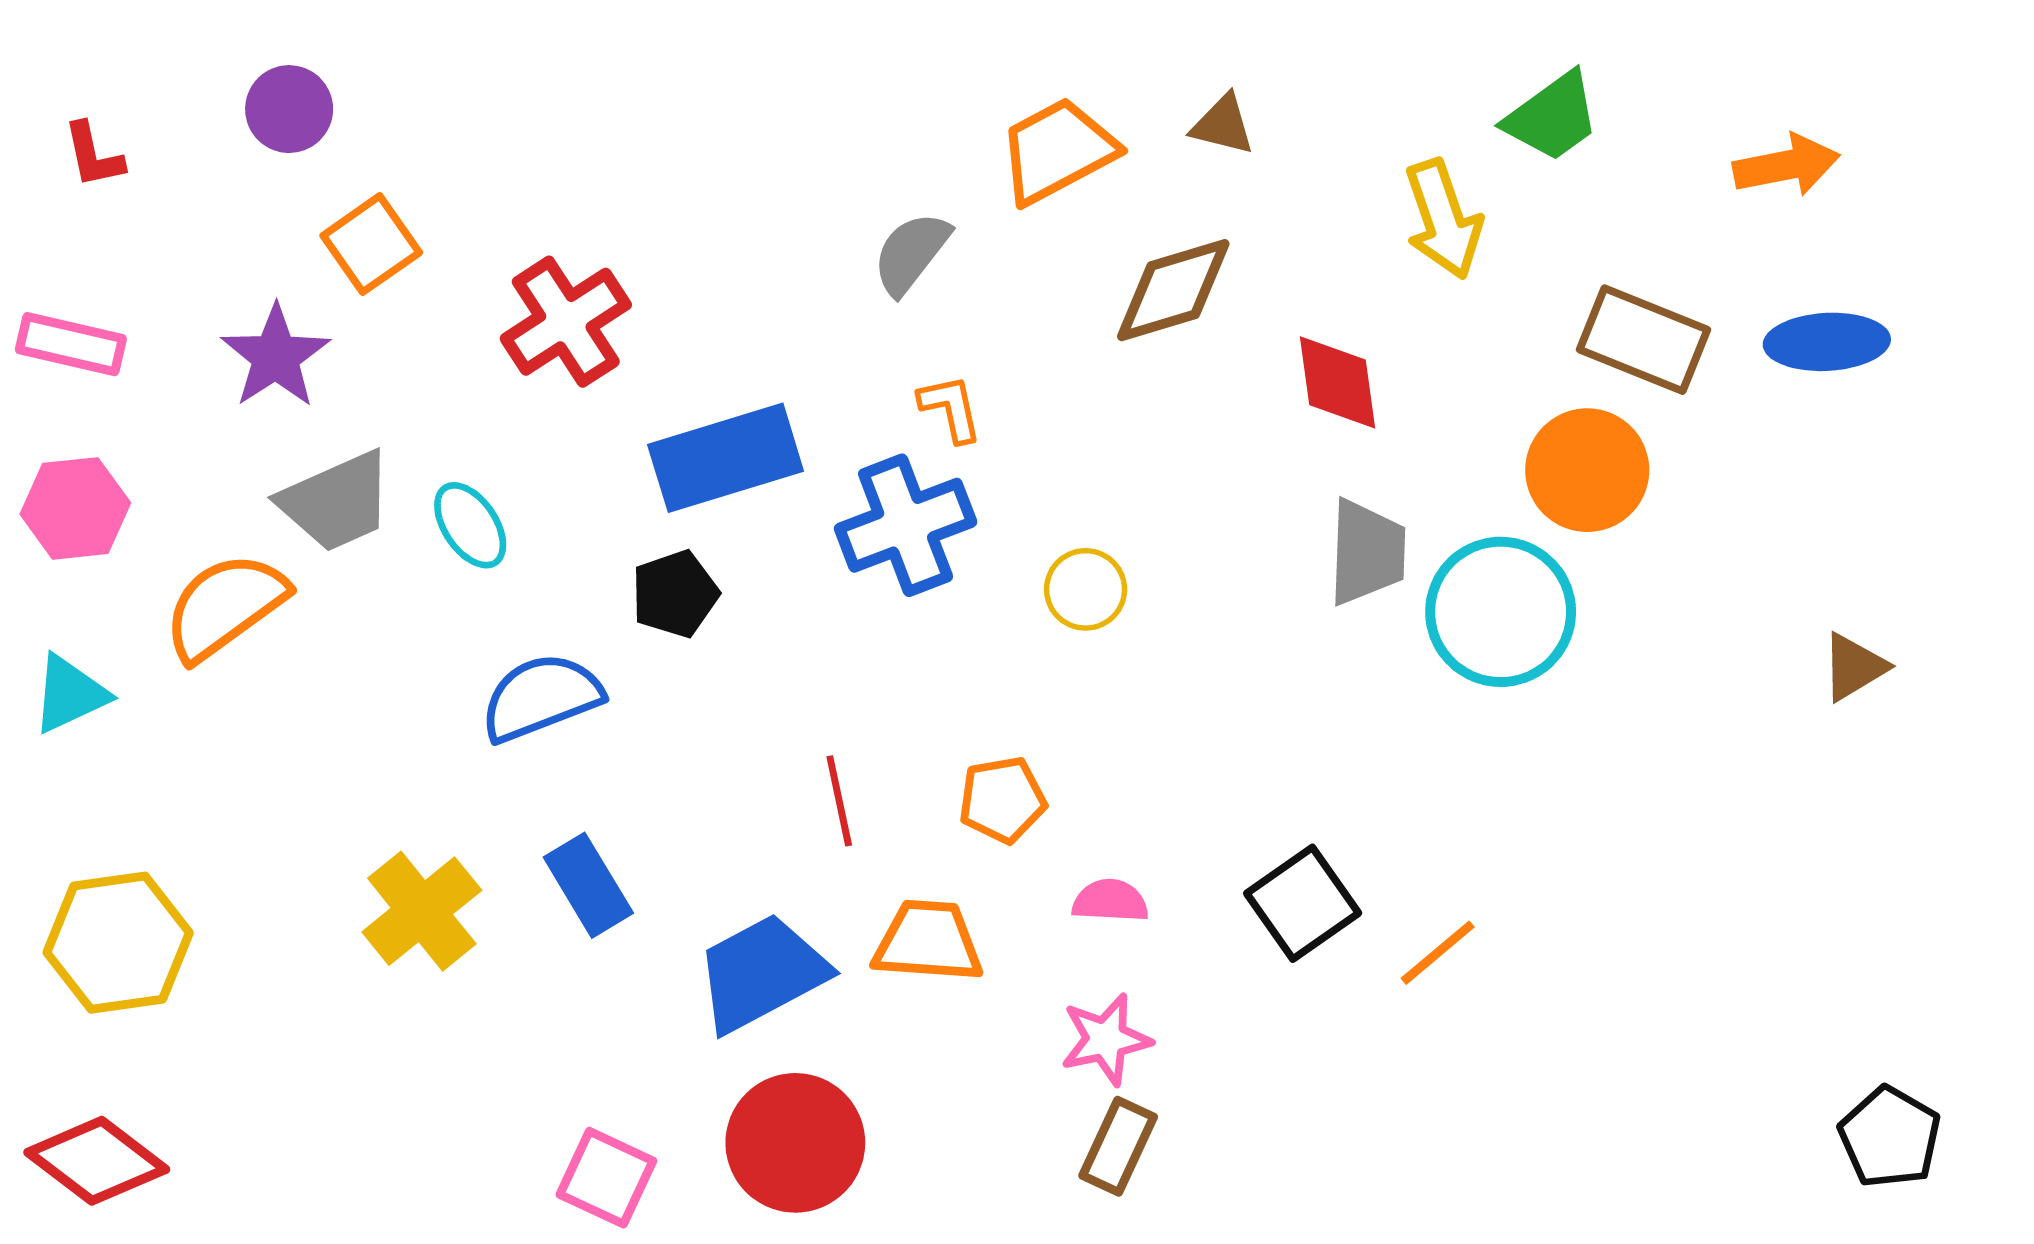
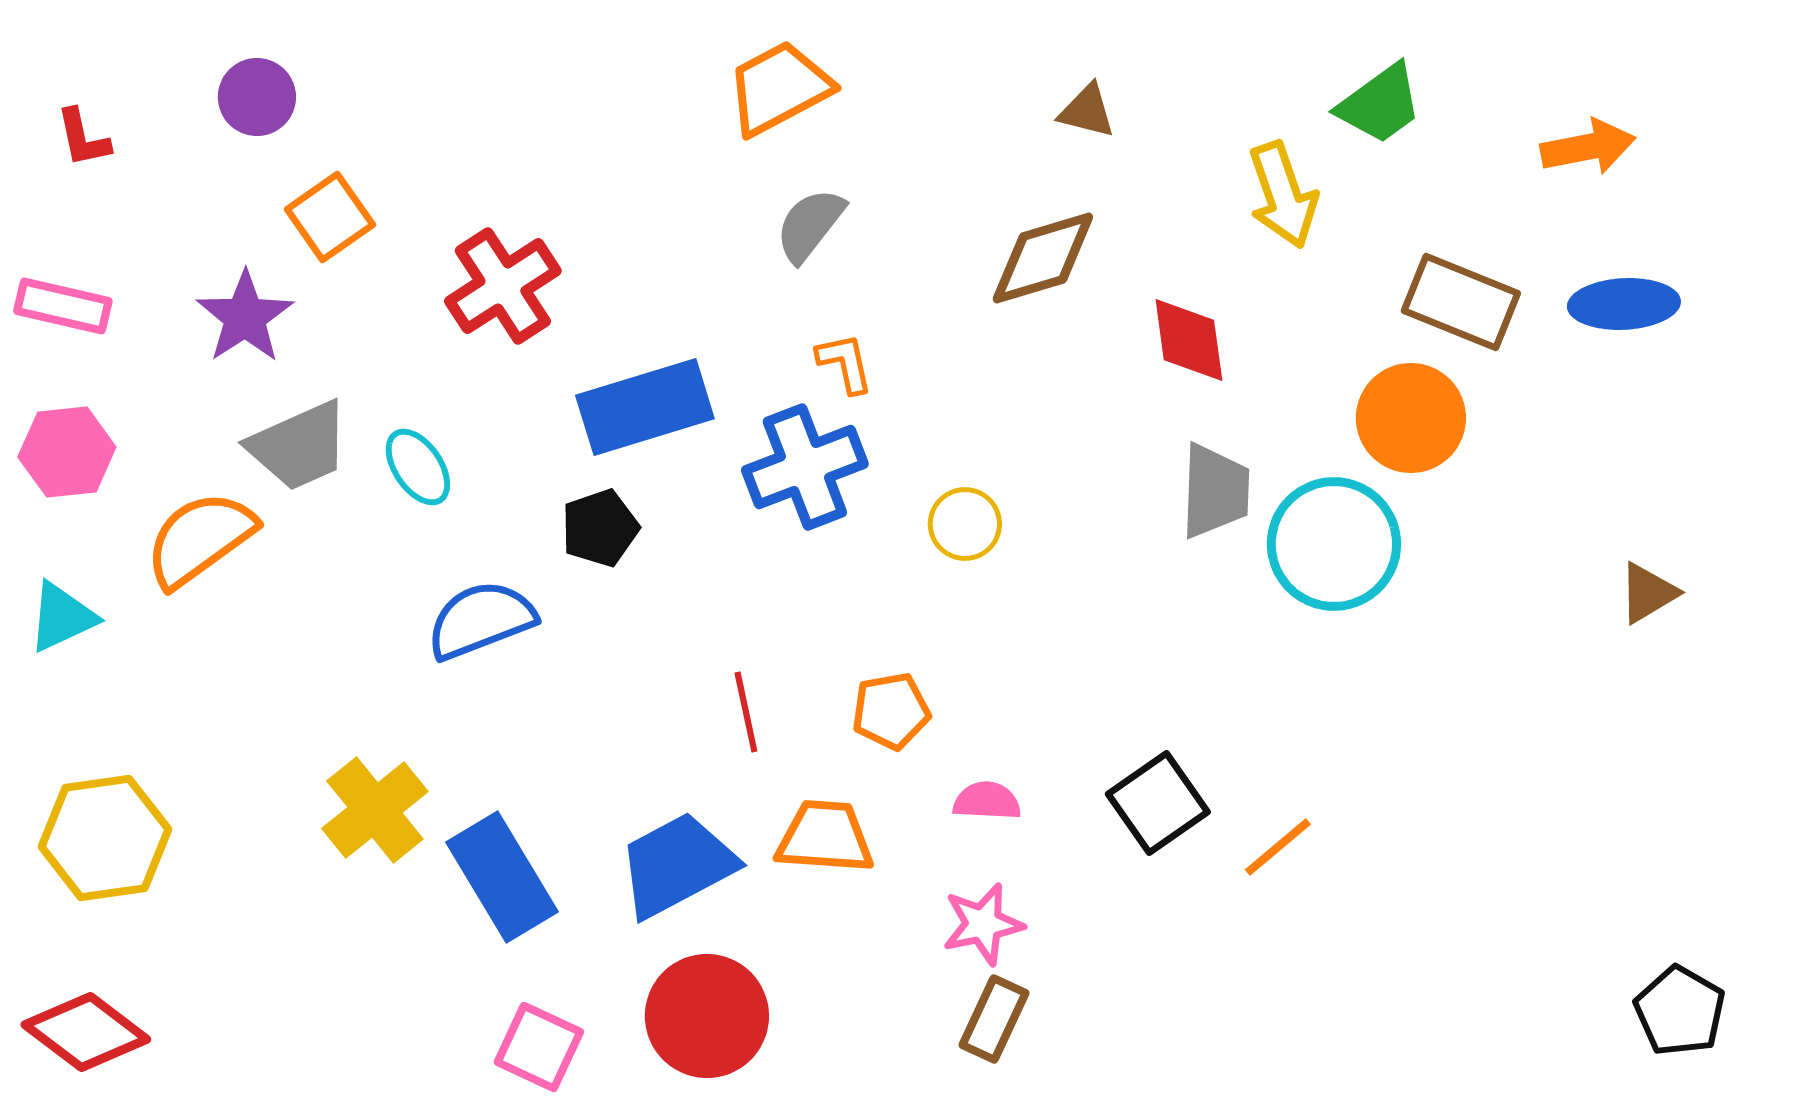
orange trapezoid: (1057, 151) -> (779, 88), moved
blue rectangle: (588, 885) -> (502, 877), moved, size x1.4

